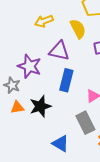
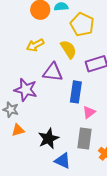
blue rectangle: (66, 80) -> (76, 92), moved
black star: (40, 106) -> (48, 139), moved
gray rectangle: (85, 123) -> (84, 138), turned 40

